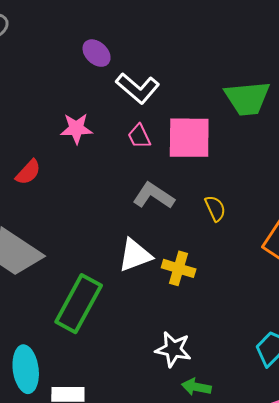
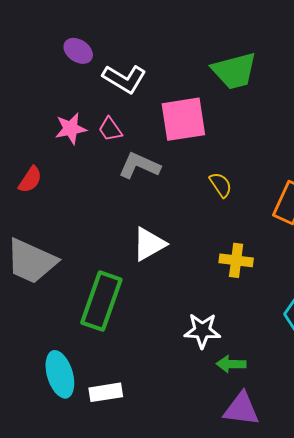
pink trapezoid: (139, 136) -> (110, 129), moved
gray L-shape: (154, 196) -> (139, 166), moved
yellow cross: (179, 268) -> (236, 260), moved

